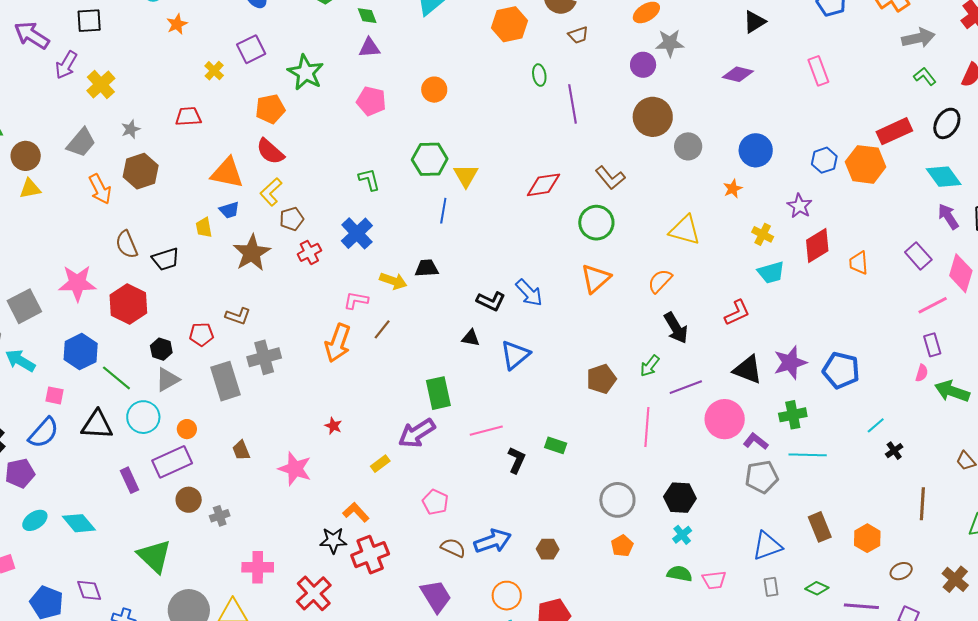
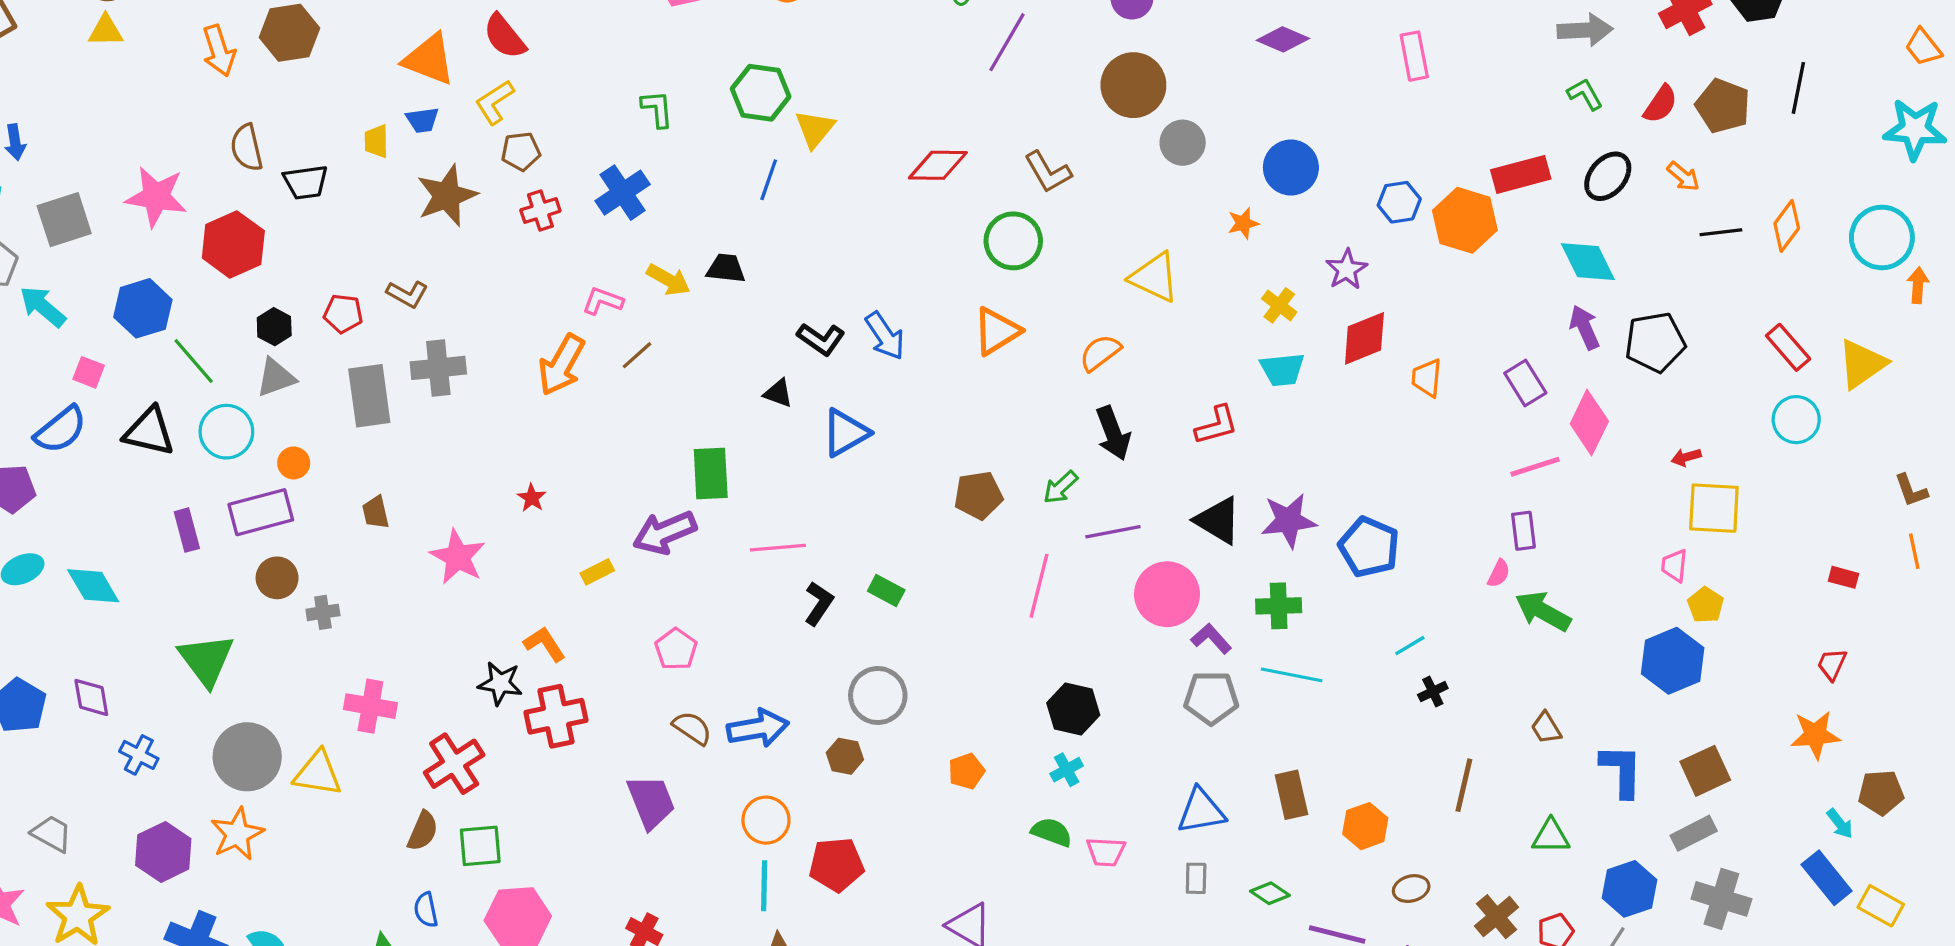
purple line: (573, 104) -> (1007, 42), turned 30
gray circle: (617, 500) -> (878, 695), moved

